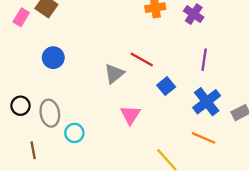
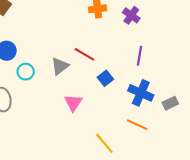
blue cross: (207, 102) -> (141, 93), turned -30
cyan circle: (74, 133) -> (26, 72), moved

